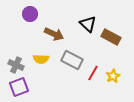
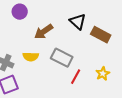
brown arrow: (54, 34) -> (44, 32), turned 120
red line: (93, 73) -> (76, 77), moved

